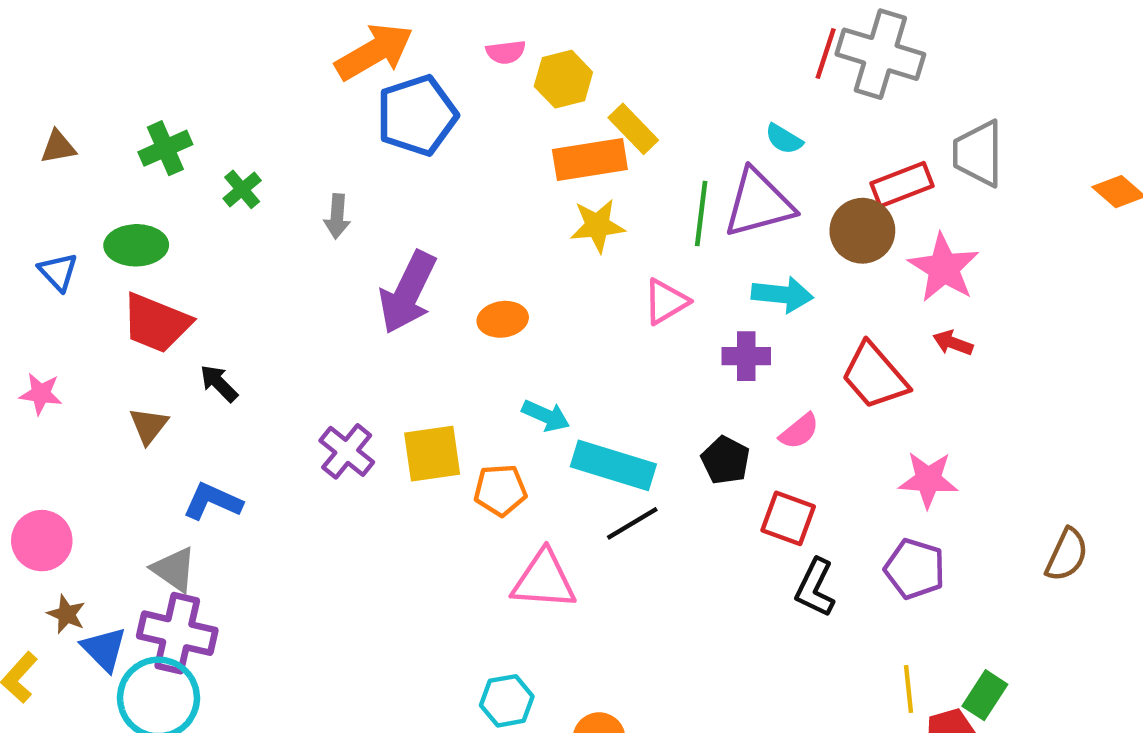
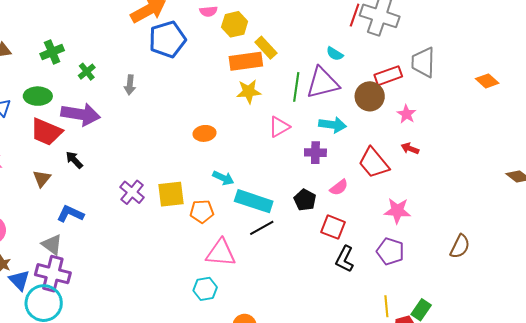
pink star: (944, 268) -> (406, 114), size x0.6
purple arrow: (408, 292) -> (81, 114), moved, turned -108
cyan hexagon: (507, 701) -> (205, 289), moved

